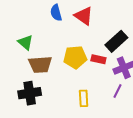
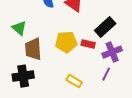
brown trapezoid: (40, 65) -> (33, 49), turned 90
yellow rectangle: (84, 98) -> (74, 81), turned -56

